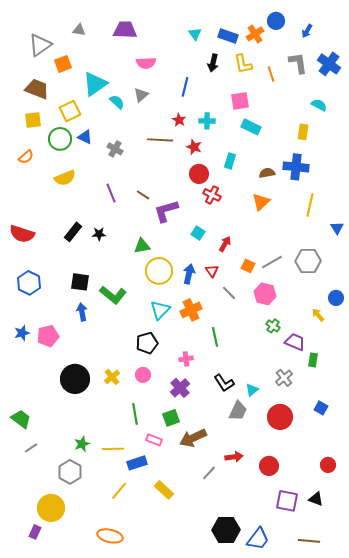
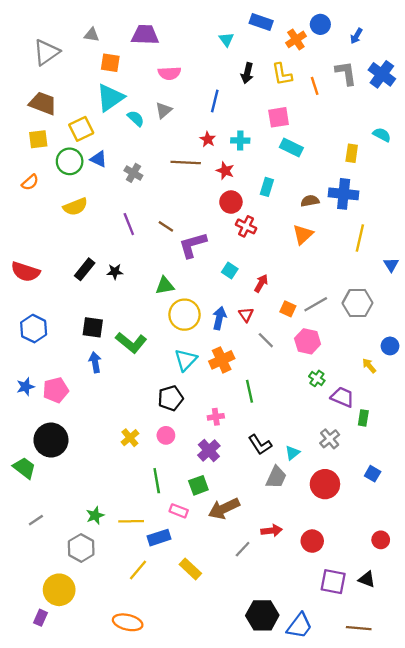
blue rectangle: (228, 36) -> (261, 22), moved
orange square: (63, 64) -> (110, 63), moved, turned 30
cyan semicircle: (319, 105) -> (382, 135), moved
black circle: (75, 379) -> (51, 440), moved
green trapezoid: (21, 419) -> (24, 468), moved

